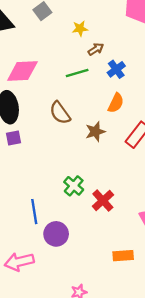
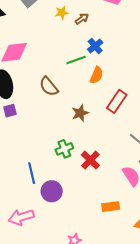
brown arrow: (96, 49) -> (82, 19), moved
green line: (77, 73) -> (76, 60), moved
brown star: (95, 132) -> (80, 113), moved
green cross: (74, 186) -> (64, 149), turned 30

